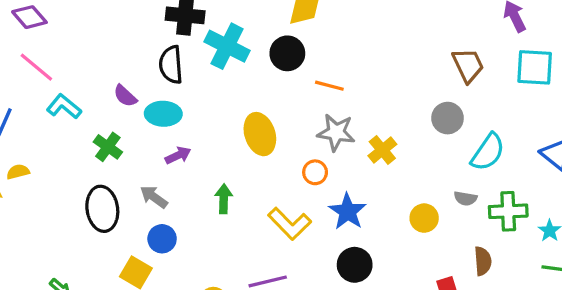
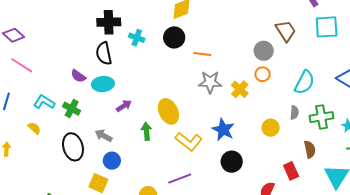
cyan cross: (227, 46) -> (137, 38), size x0.6
cyan L-shape: (64, 107) -> (44, 102), moved
gray circle: (448, 118) -> (264, 51), moved
yellow ellipse: (260, 134) -> (168, 111), moved
purple arrow: (178, 155) -> (124, 106), moved
yellow semicircle: (18, 172) -> (34, 128), moved, turned 64
orange circle: (315, 172) -> (263, 74), moved
gray semicircle: (465, 198) -> (294, 112), turned -88

